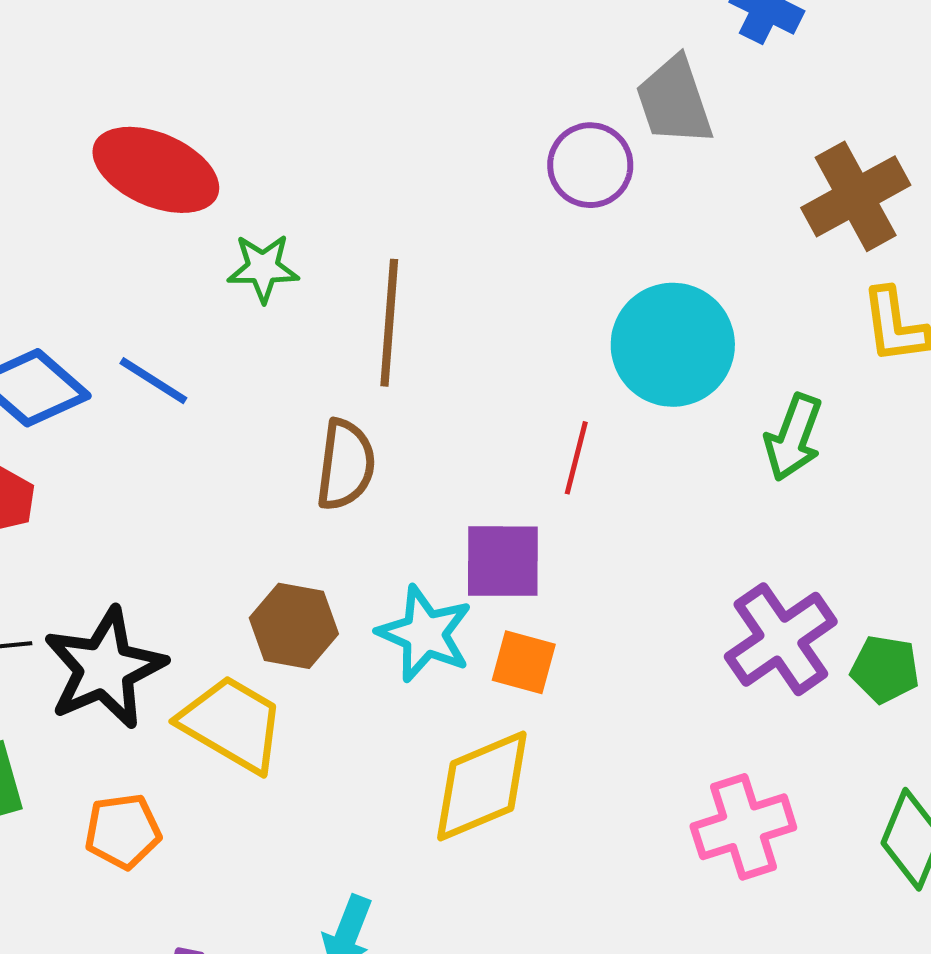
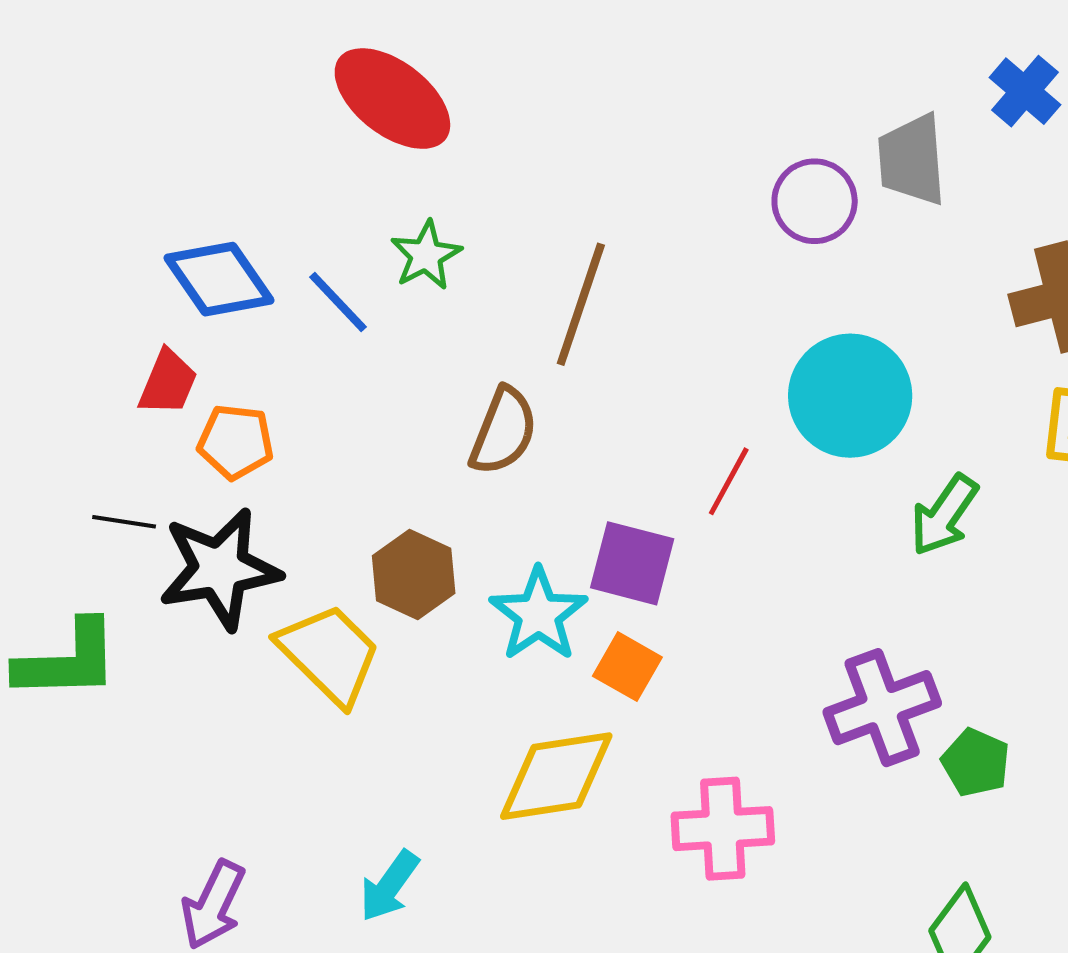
green star: (263, 268) -> (426, 255), moved, turned 30
pink cross: (743, 827) -> (723, 829), moved
orange pentagon: (123, 831) -> (236, 442), moved

